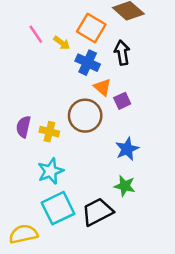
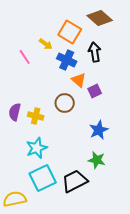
pink line: (36, 34) -> (25, 57), moved
brown circle: (85, 116) -> (65, 103), size x0.7

